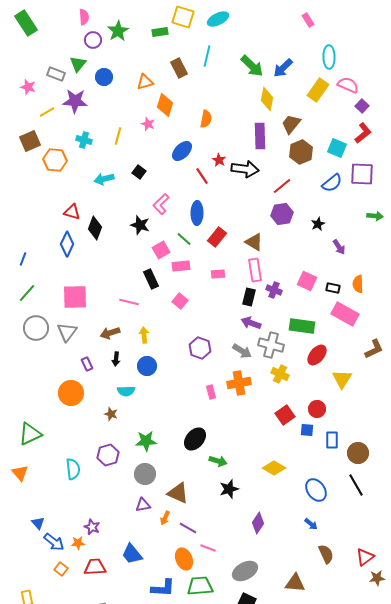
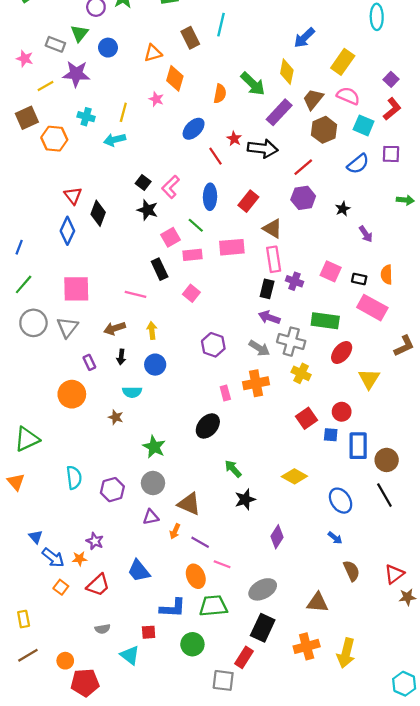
cyan ellipse: (329, 57) -> (377, 17), moved
green arrow: (252, 66) -> (253, 84), moved
pink semicircle: (348, 85) -> (348, 96), moved
purple rectangle: (260, 136) -> (279, 112), turned 45
black square: (139, 172) -> (143, 182), moved
purple square: (362, 174) -> (391, 154), size x0.7
cyan arrow: (104, 179) -> (115, 140), moved
red triangle: (72, 212) -> (73, 196), turned 36
red rectangle: (217, 237) -> (248, 201), moved
pink rectangle: (218, 274) -> (232, 247), moved, size x1.6
black ellipse: (195, 439) -> (208, 426), moved
blue rectangle: (332, 440) -> (358, 446), size x1.4
green star: (146, 441) -> (154, 447), turned 30
purple hexagon: (108, 455) -> (112, 490), moved
green arrow: (218, 461) -> (233, 469), turned -150
red trapezoid: (95, 567) -> (98, 585), turned 140

